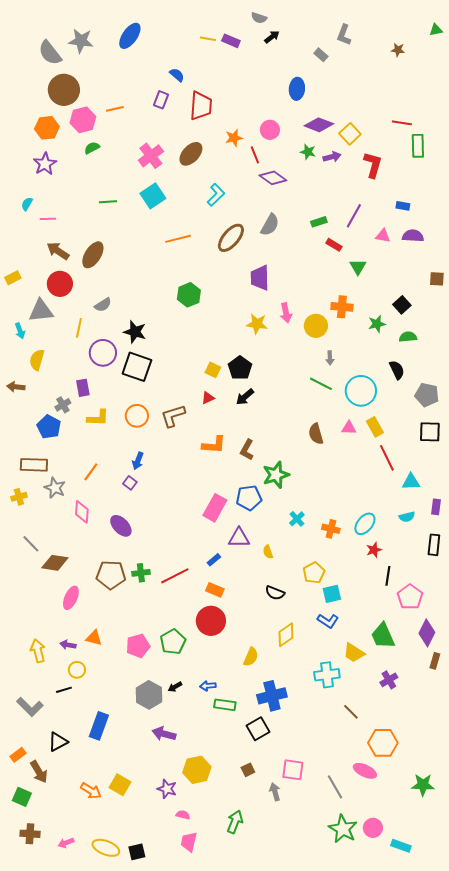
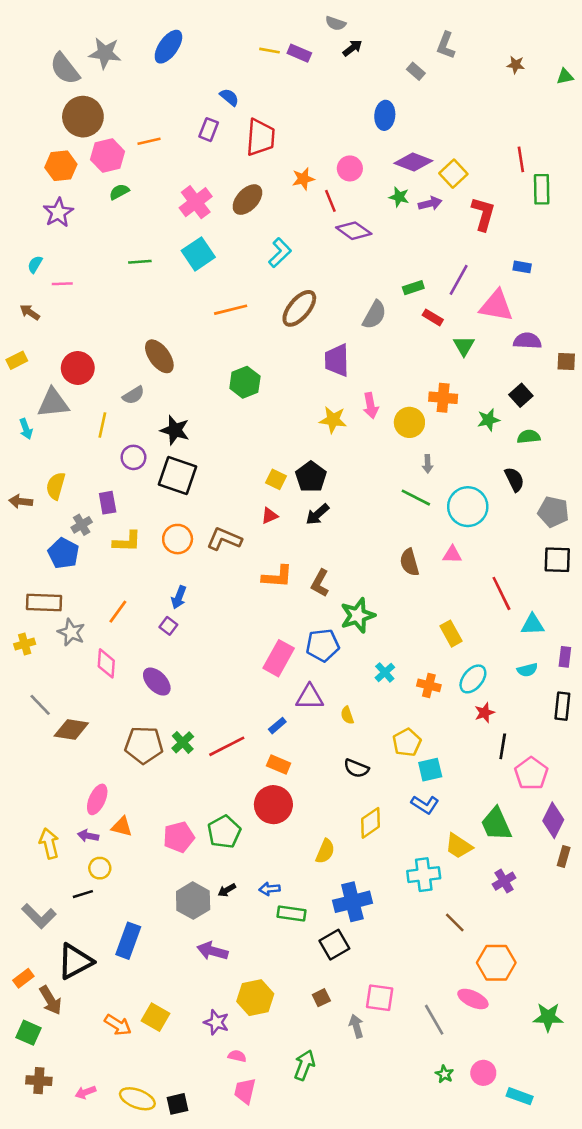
green triangle: (436, 30) -> (565, 76), moved
red line: (402, 123) -> (521, 159), turned 72
gray semicircle: (270, 225) -> (374, 315), moved
pink triangle: (383, 236) -> (496, 306), size x1.8
purple semicircle: (413, 236) -> (527, 341), moved
brown arrow: (58, 251) -> (30, 312), moved, size x0.7
brown ellipse: (93, 255) -> (159, 356), moved, turned -68
purple circle: (103, 353) -> (133, 457), size x0.7
yellow semicircle: (37, 360) -> (56, 486), moved
brown L-shape: (173, 416) -> (224, 539), turned 40
yellow rectangle: (375, 427) -> (451, 634), moved
green cross: (141, 573) -> (183, 742), turned -36
pink ellipse: (71, 598) -> (97, 799), moved
black triangle: (58, 742) -> (75, 961), size x1.4
green star: (343, 829) -> (444, 1074), size x0.5

